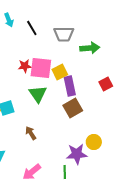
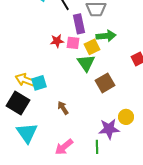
green arrow: (90, 48) -> (106, 36), moved
pink square: (41, 68) -> (73, 43), size x0.6
purple rectangle: (70, 86) -> (79, 24), moved
green triangle: (38, 94) -> (86, 63), moved

